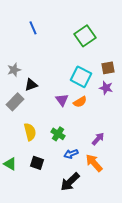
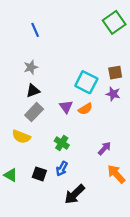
green square: (85, 36) -> (114, 22), moved
gray star: (14, 70) -> (31, 67), moved
gray rectangle: (15, 102) -> (34, 112), moved
yellow semicircle: (30, 132) -> (21, 137), moved, turned 126
blue arrow: (71, 154) -> (62, 169), moved, turned -40
orange arrow: (94, 163) -> (116, 174), moved

